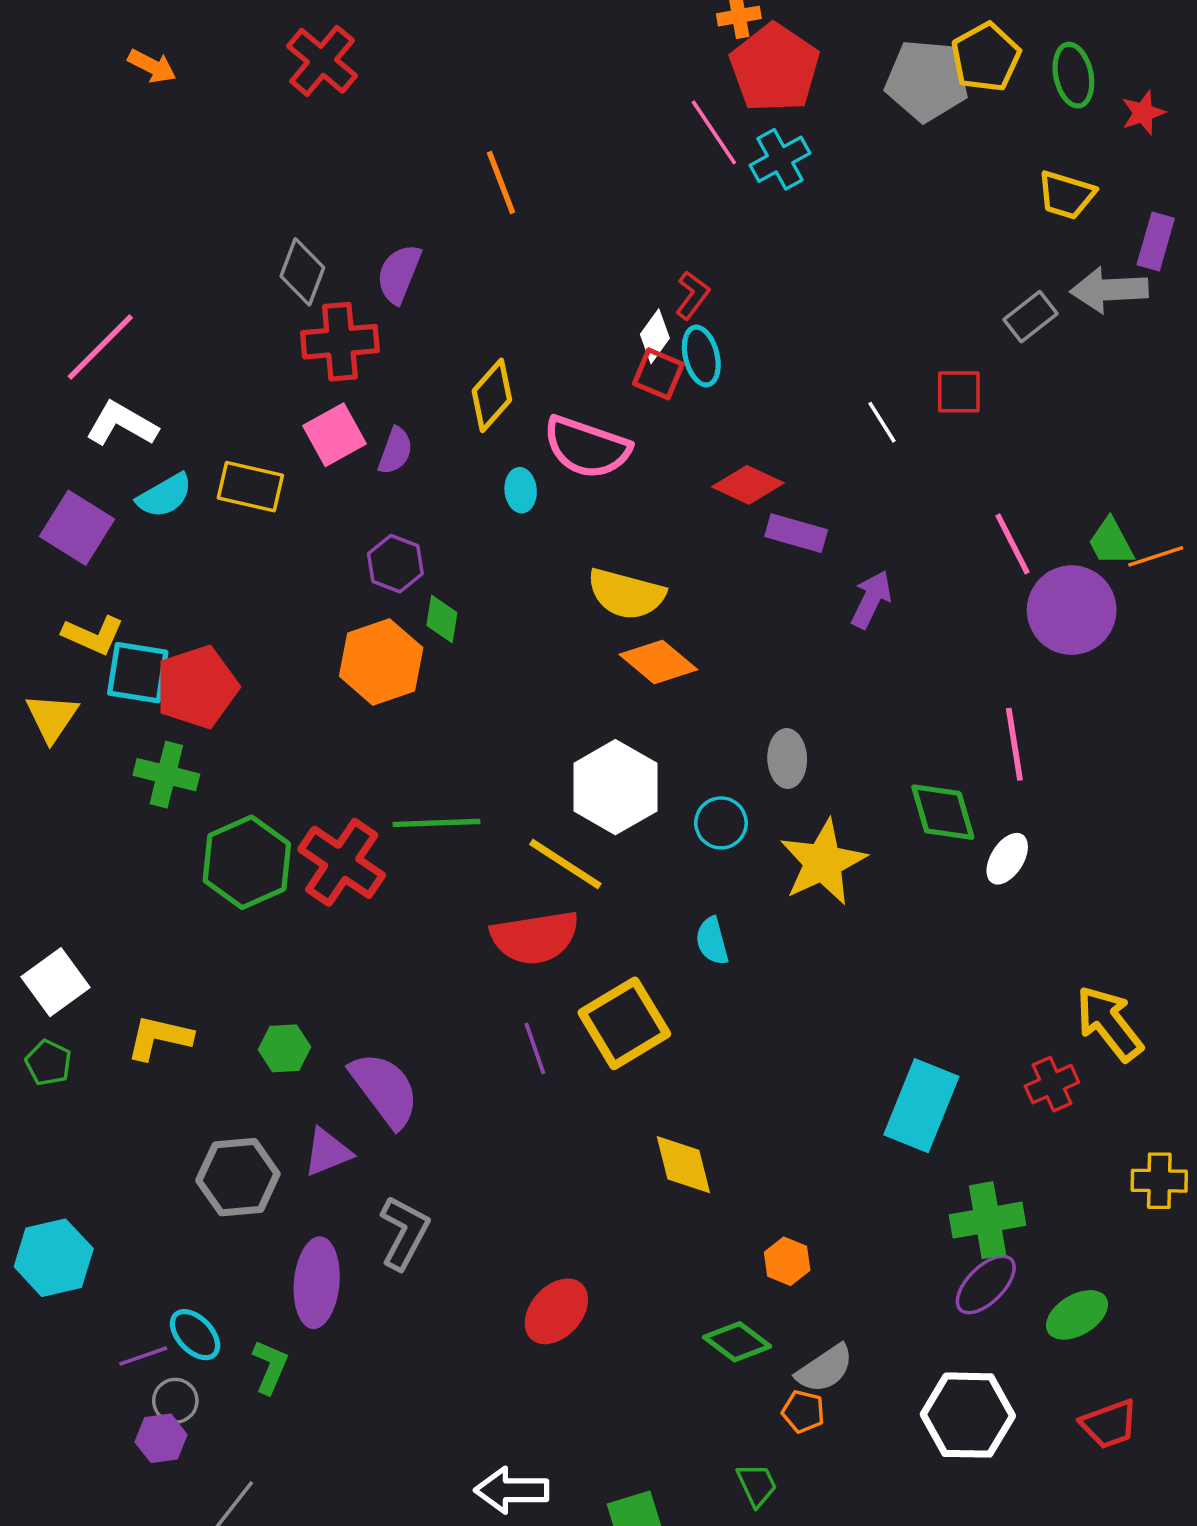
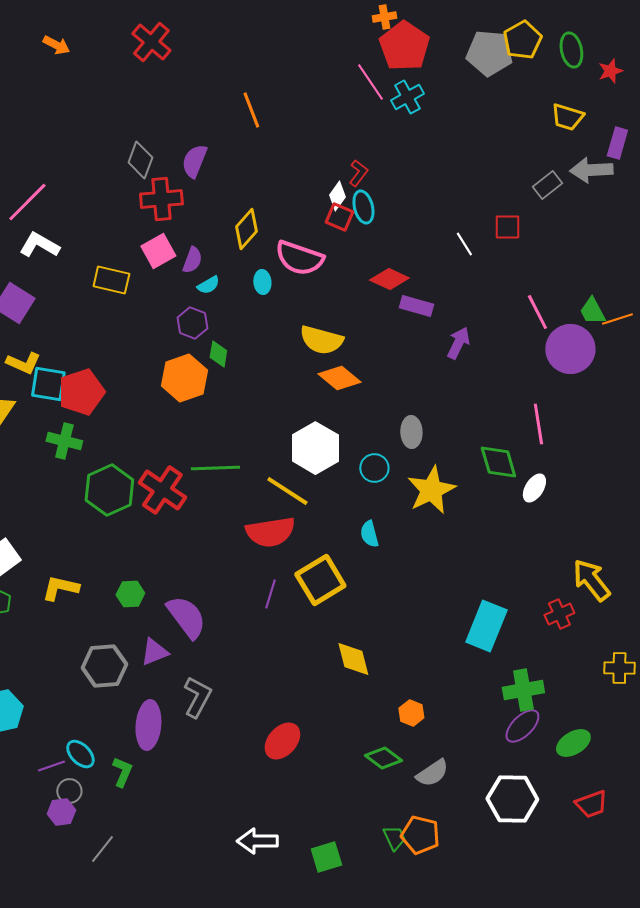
cyan semicircle: (165, 496) -> (208, 285), moved, size x0.7
purple line: (535, 1048) -> (270, 594), turned 36
orange pentagon: (803, 1412) -> (420, 835), moved, size x1.6

